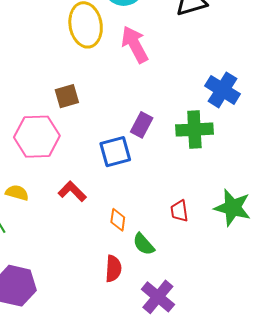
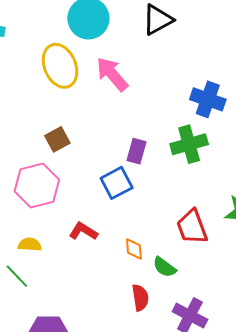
red trapezoid: (179, 211) -> (192, 227), size x1.6

